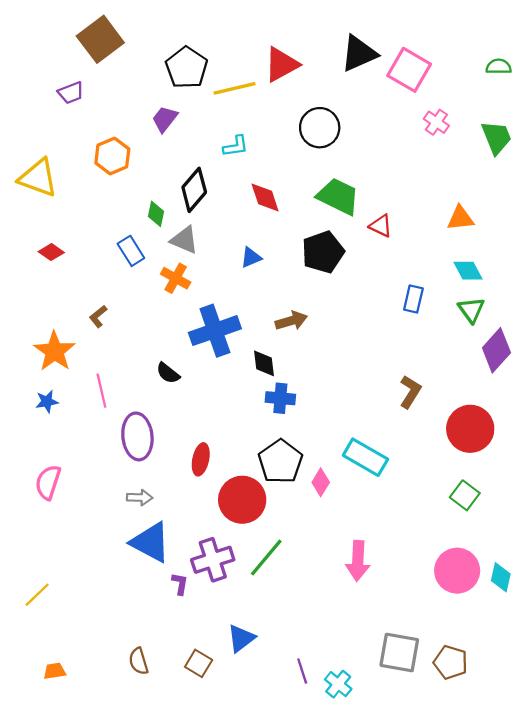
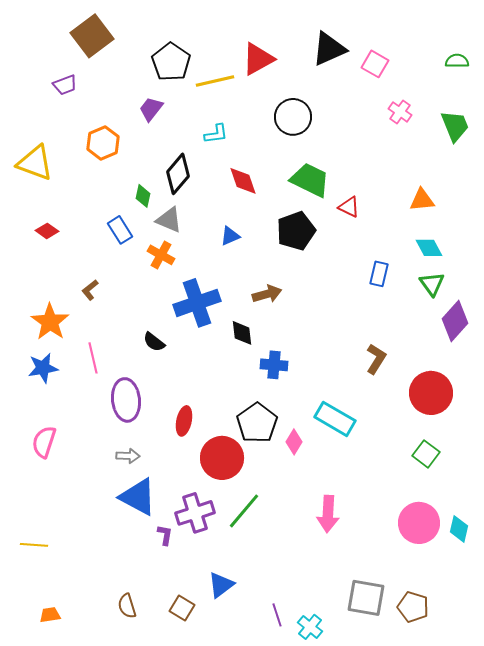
pink square: (409, 70) -> (375, 64), size x0.7
blue cross: (280, 398) -> (274, 365), moved
blue star: (47, 402) -> (43, 368), size x1.4
yellow line: (37, 595) -> (34, 545), turned 48

